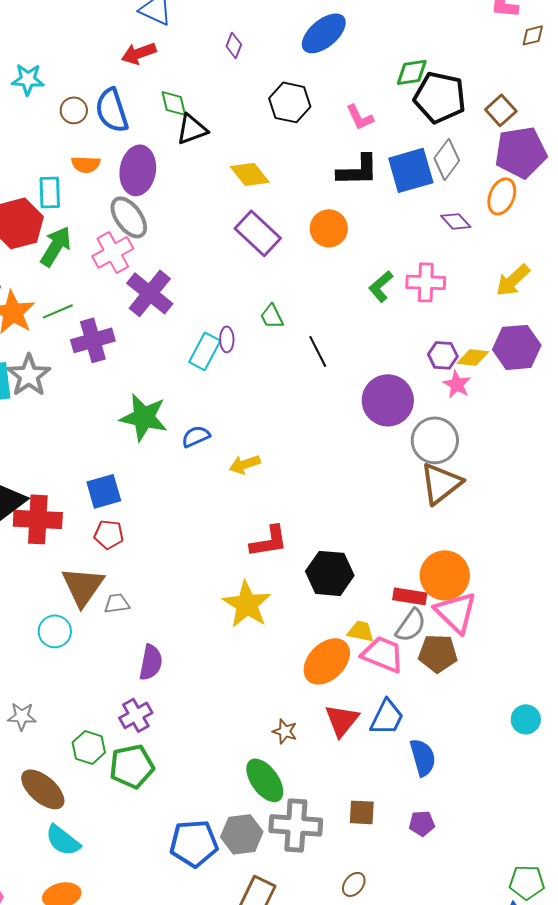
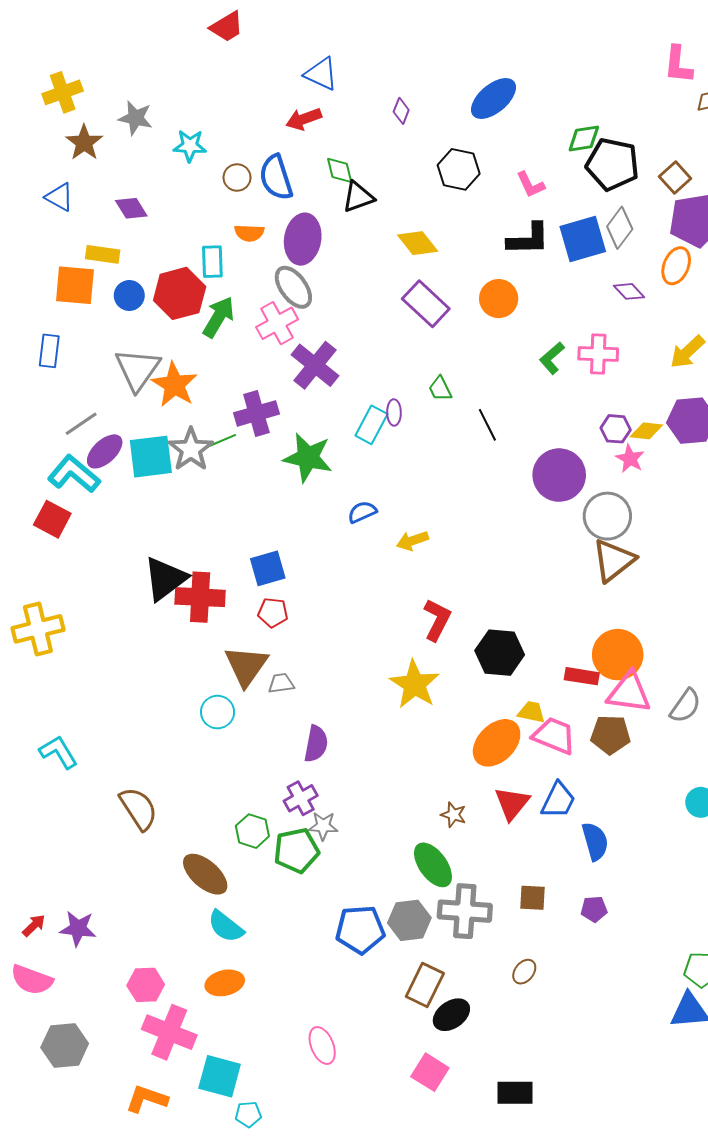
green line: (58, 311) -> (221, 441), moved
green star: (144, 417) -> (308, 458), moved
red L-shape: (269, 541) -> (437, 620), turned -54
pink triangle: (456, 612) -> (629, 693), turned -36
gray semicircle: (411, 625) -> (685, 706), moved
gray star: (22, 716) -> (323, 826), moved

